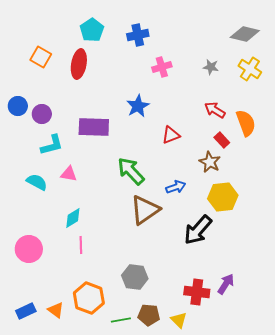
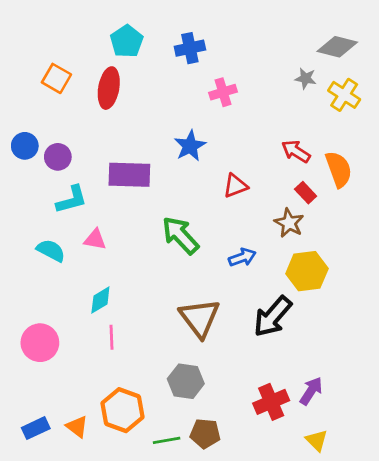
gray star: (211, 67) -> (306, 78), moved
brown triangle: (145, 210) -> (200, 318), moved, turned -32
red cross: (197, 292) -> (271, 402), turned -30
yellow triangle: (179, 320) -> (317, 440), moved

